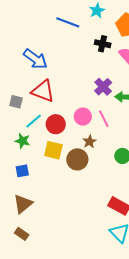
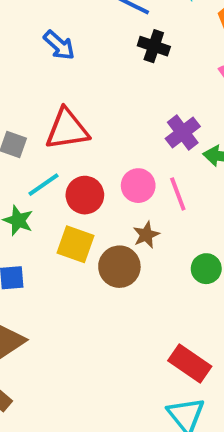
black cross: (103, 44) -> (154, 46), moved
blue arrow: (35, 59) -> (59, 45), moved, size x0.7
red triangle: (43, 91) -> (67, 129), turned -35

